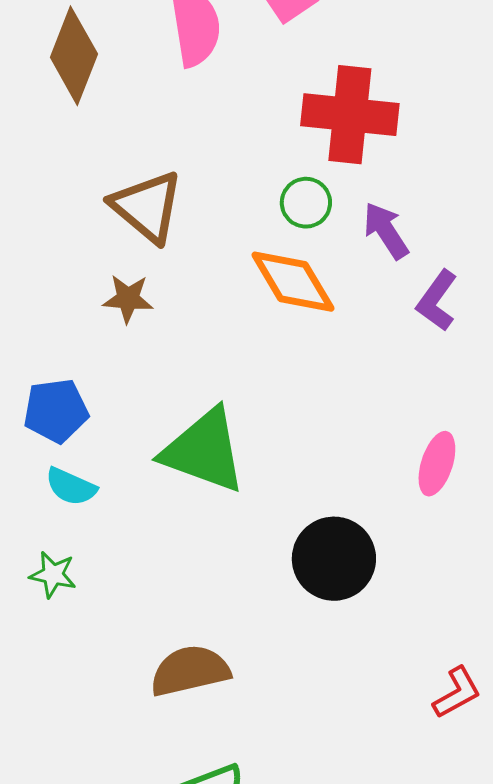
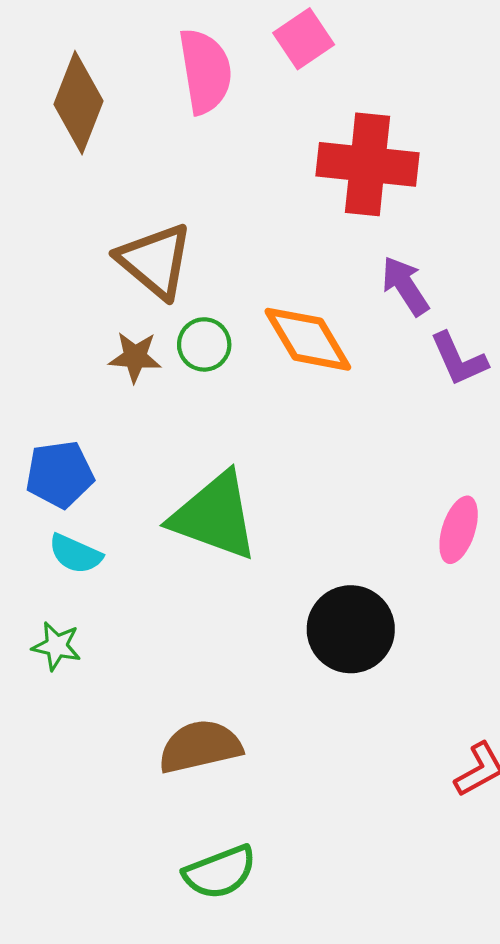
green circle: (306, 203) -> (204, 344), moved
purple L-shape: (437, 301) -> (459, 359), turned -60

